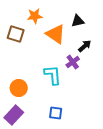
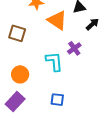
brown square: (16, 34) -> (17, 33), moved
black arrow: (85, 46) -> (92, 24), moved

